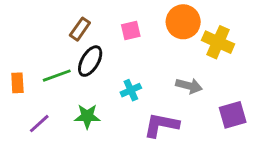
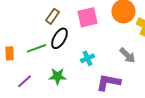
pink square: (131, 31) -> (87, 17), size x1.5
gray arrow: (189, 86) -> (127, 55), turned 30

